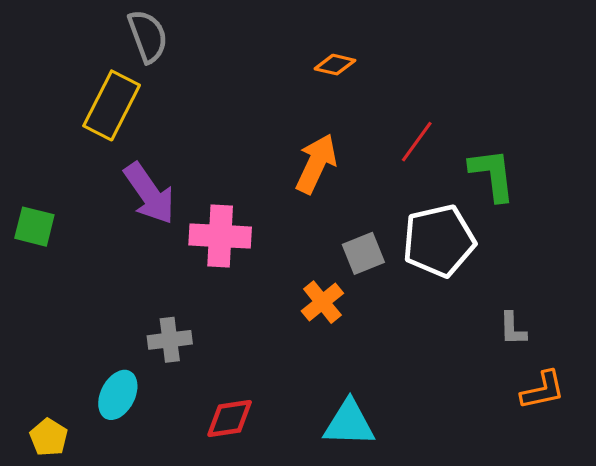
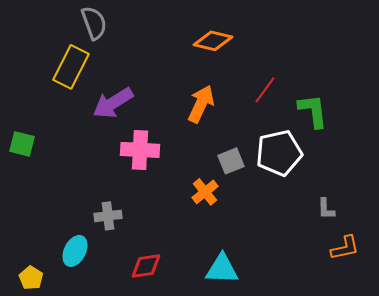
orange diamond: (335, 65) -> (213, 41), size x1.5
purple arrow: (149, 194) -> (113, 103), moved, turned 93

